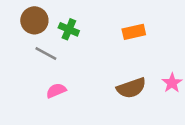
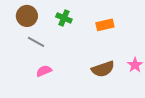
green cross: (69, 29) -> (64, 18), moved

